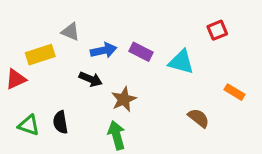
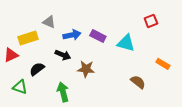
brown star: (124, 99) -> (86, 69), turned 30
black semicircle: (60, 122) -> (37, 69), moved, turned 63
green arrow: (117, 135) -> (63, 92), moved

